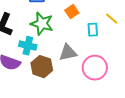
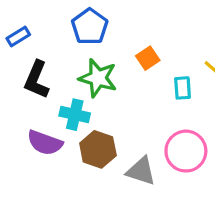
gray triangle: (68, 53) -> (141, 171), moved, turned 30

